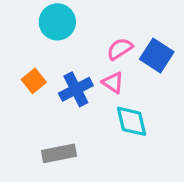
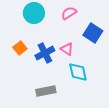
pink semicircle: (120, 49) -> (69, 13), moved
gray rectangle: (59, 153) -> (46, 91), moved

